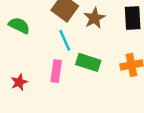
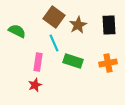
pink rectangle: (56, 71) -> (38, 62), moved
red star: (19, 82) -> (35, 85), moved

